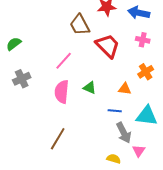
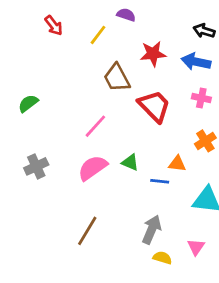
gray cross: (22, 79) -> (36, 166), moved
pink semicircle: (62, 92) -> (93, 168), turned 50
blue line: (115, 111) -> (160, 181), moved
gray arrow: (124, 133) -> (152, 230), moved, turned -130

